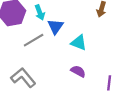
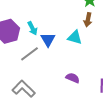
cyan triangle: (79, 43) -> (75, 37), moved

